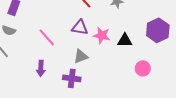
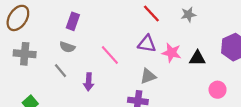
purple arrow: (41, 68) -> (89, 82), moved

